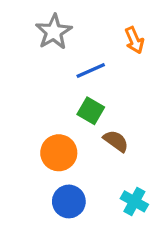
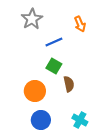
brown semicircle: (116, 141) -> (69, 84), turned 42

